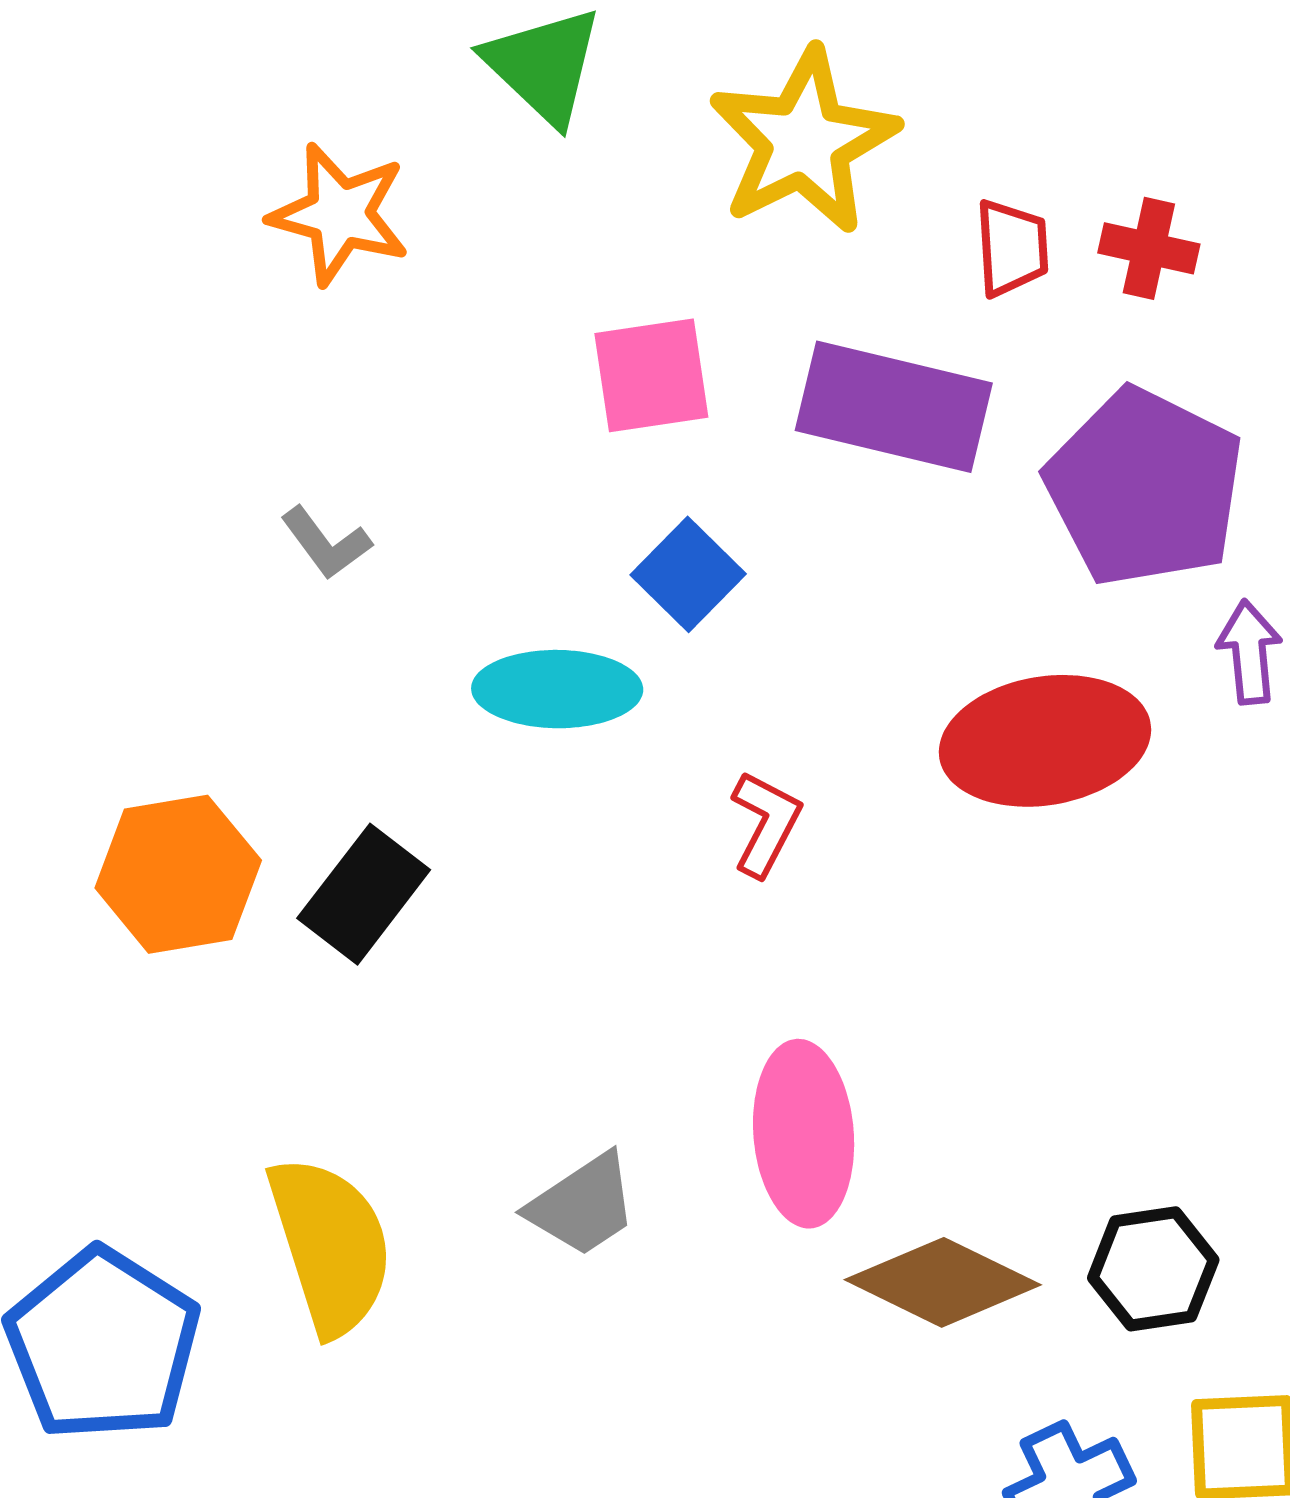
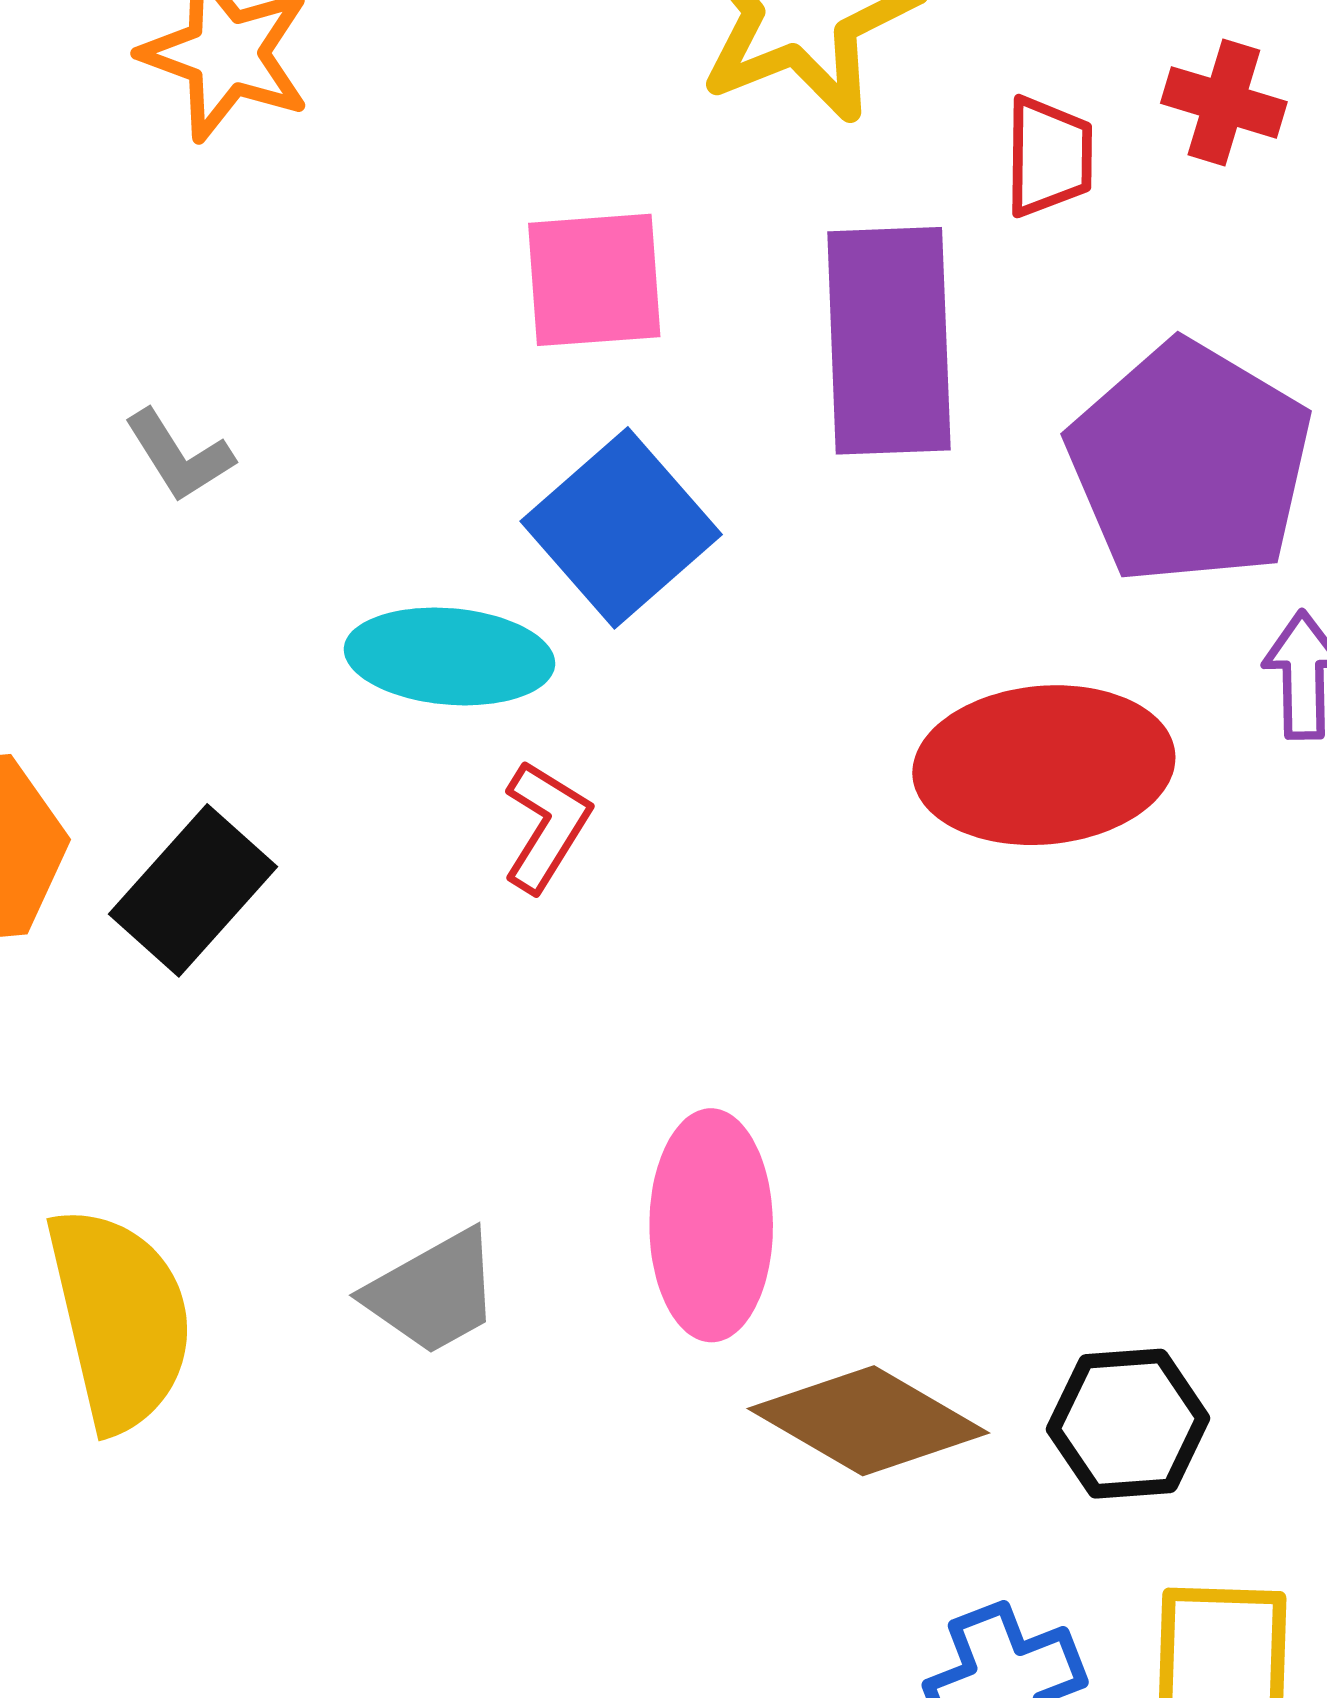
red cross: (1149, 248) -> (1224, 102), moved
purple rectangle: (894, 407) -> (889, 341), turned 70
blue square: (688, 574) -> (621, 528), size x1.4
red L-shape: (766, 824) -> (546, 826), moved

